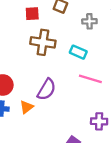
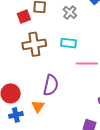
red square: (32, 14) -> (24, 17), moved
gray cross: (89, 21) -> (70, 12), turned -32

